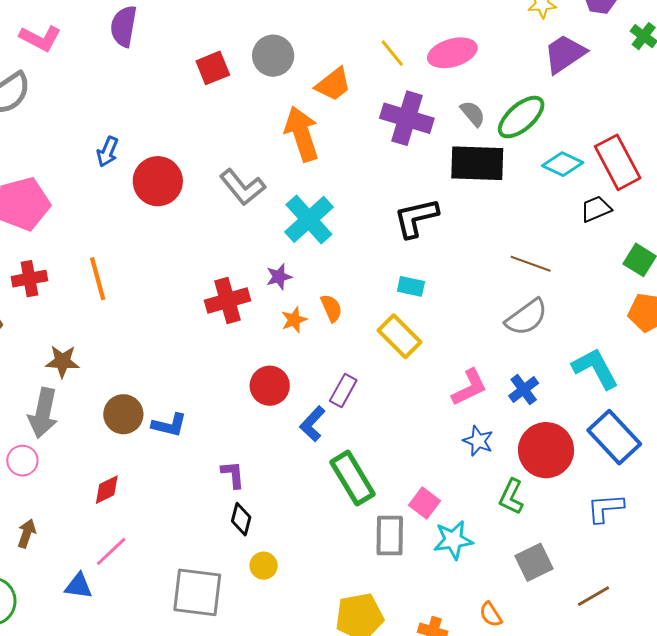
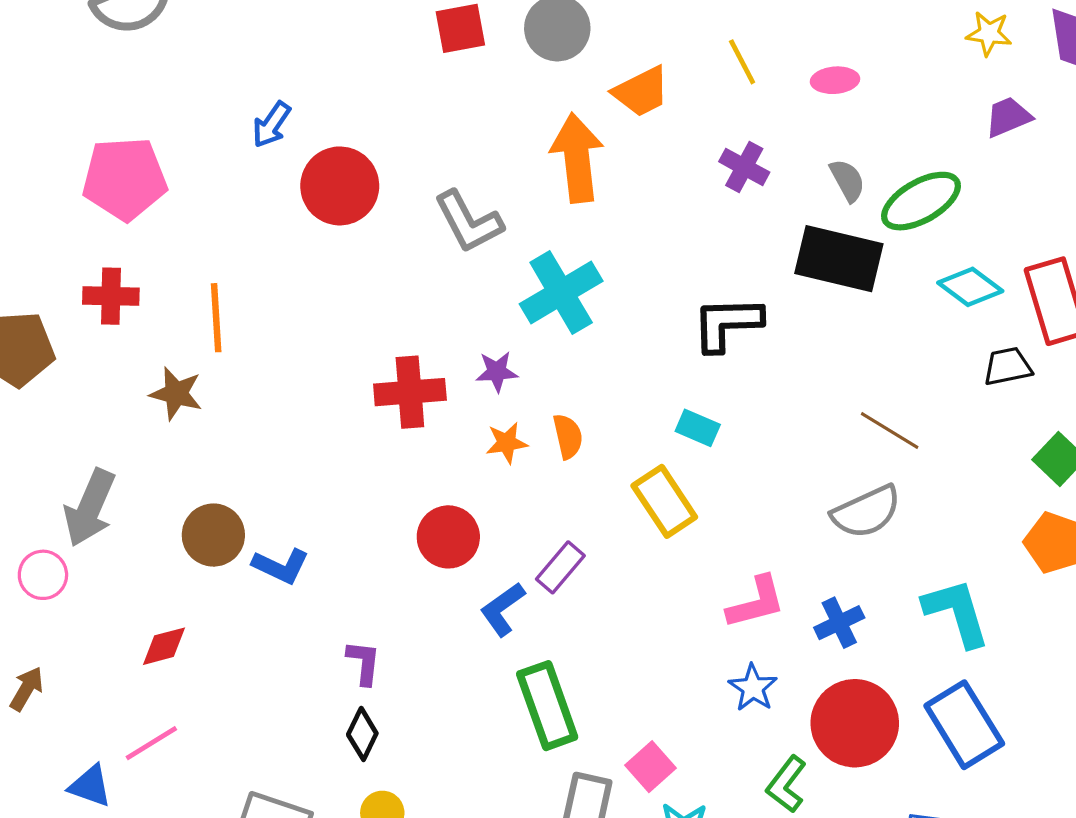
pink ellipse: (452, 53) -> (835, 80), size x0.6
purple trapezoid: (565, 54) -> (1008, 117), size x0.7
purple cross: (407, 118) -> (744, 167), size x0.6
brown star: (62, 361) -> (176, 394), moved

